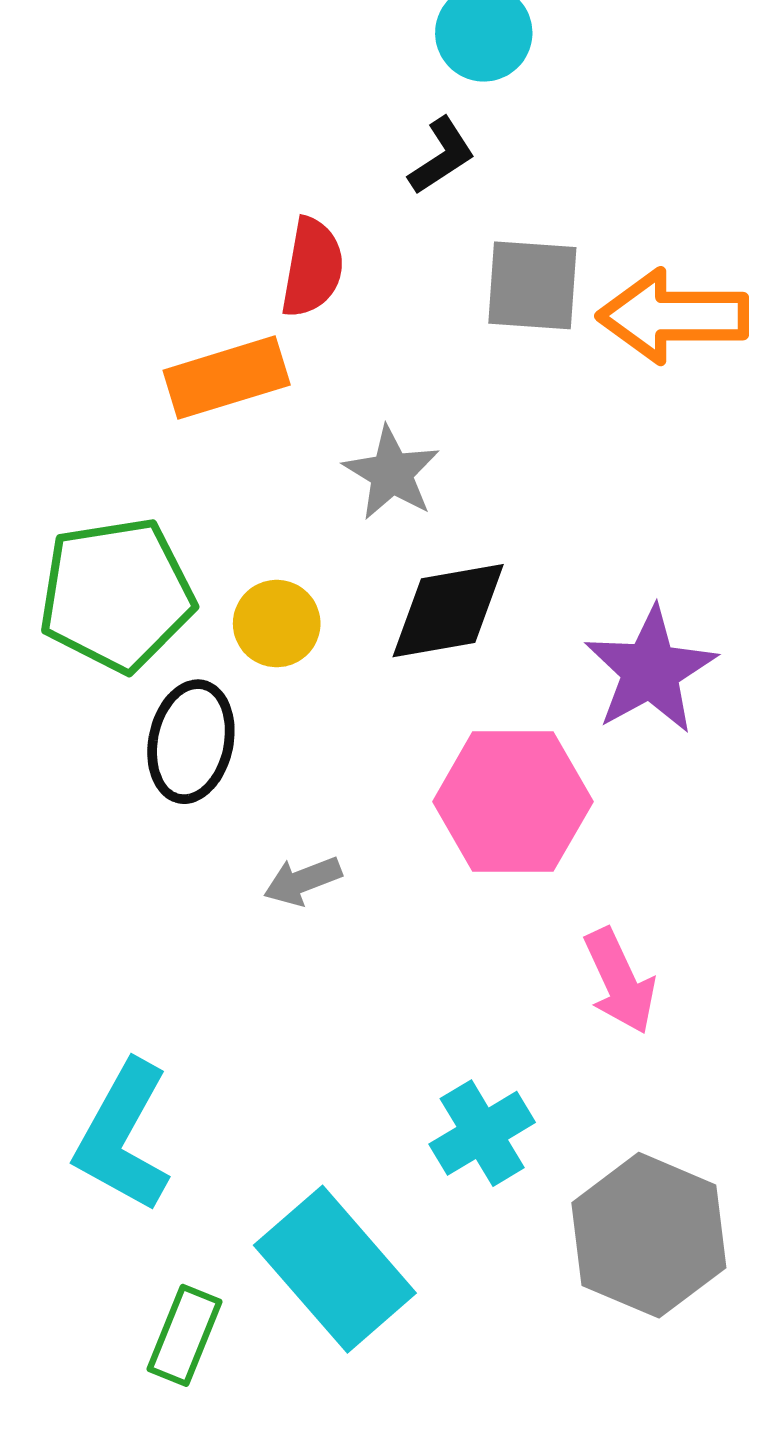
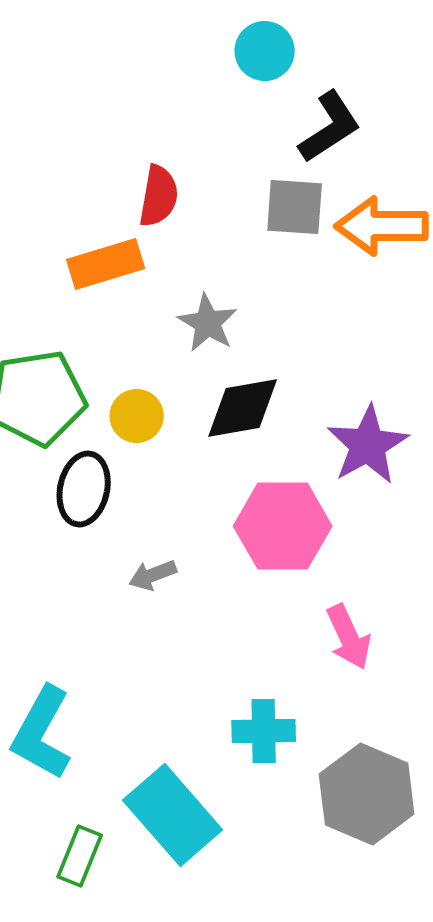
black L-shape: (442, 156) -> (330, 127), moved, size x1.5
cyan cross: (482, 1133) -> (264, 731), turned 30

